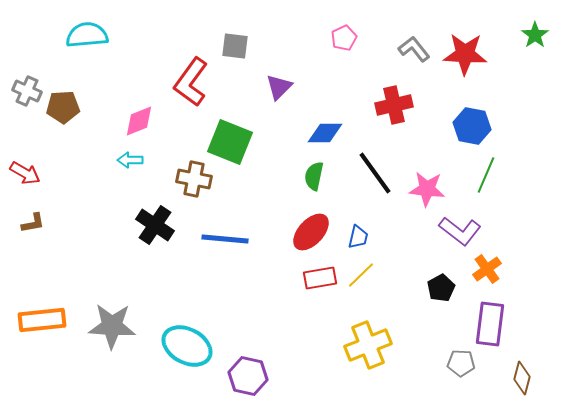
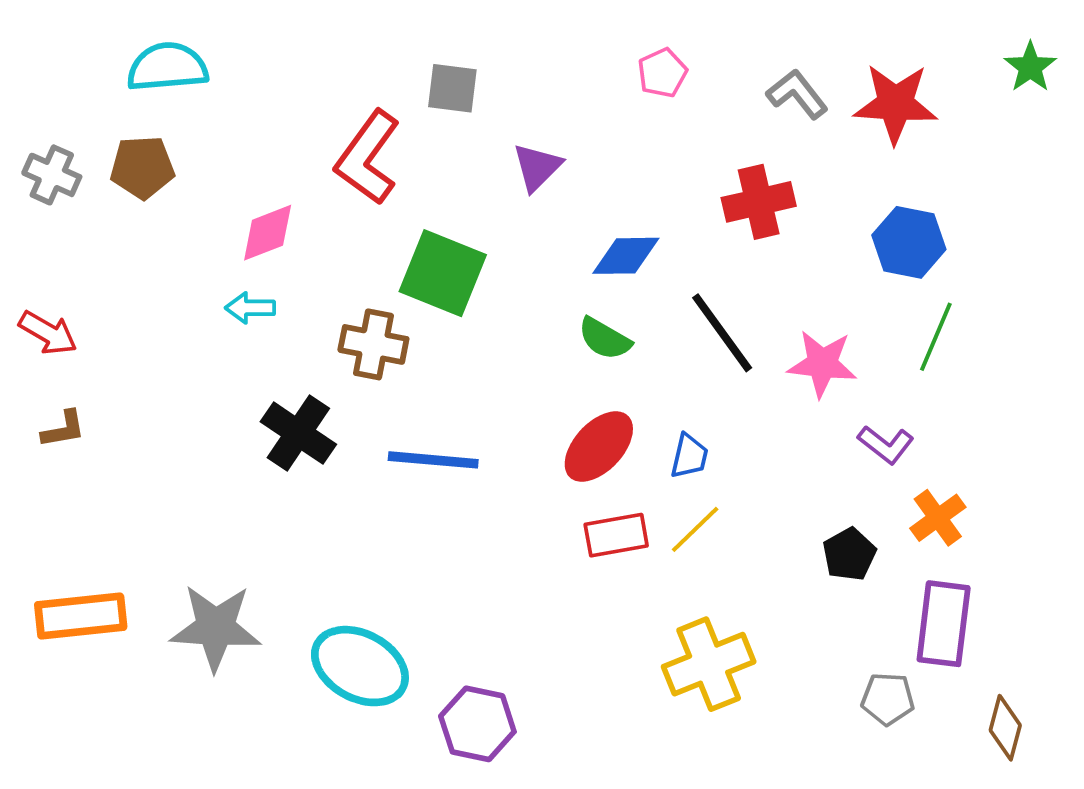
brown pentagon: (63, 107) -> (142, 167), moved
green semicircle: (314, 176) -> (605, 339), turned -72
purple L-shape: (460, 231) -> (886, 445), size x0.7

